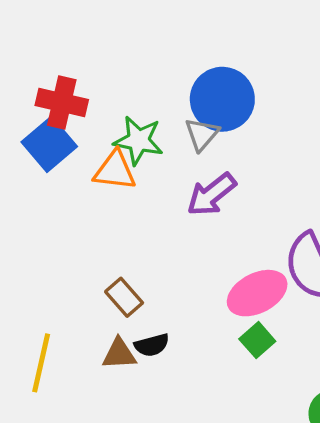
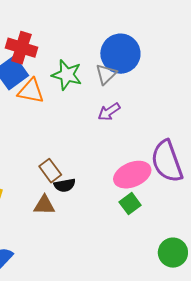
orange triangle: (115, 171) -> (31, 91), moved
purple arrow: (211, 194) -> (109, 112), size x0.7
black semicircle: (152, 345) -> (65, 185), moved

